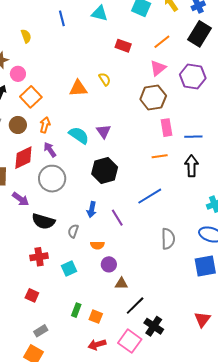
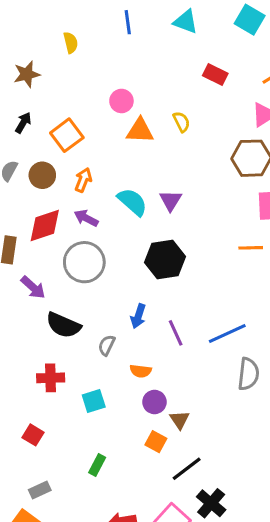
pink circle: (18, 74) -> (121, 101), moved
purple arrow: (50, 150) -> (86, 218), turned -35
blue line: (150, 196) -> (227, 334), moved
brown triangle: (121, 284) -> (180, 420), moved, turned 48
orange square: (96, 317) -> (156, 442), moved

